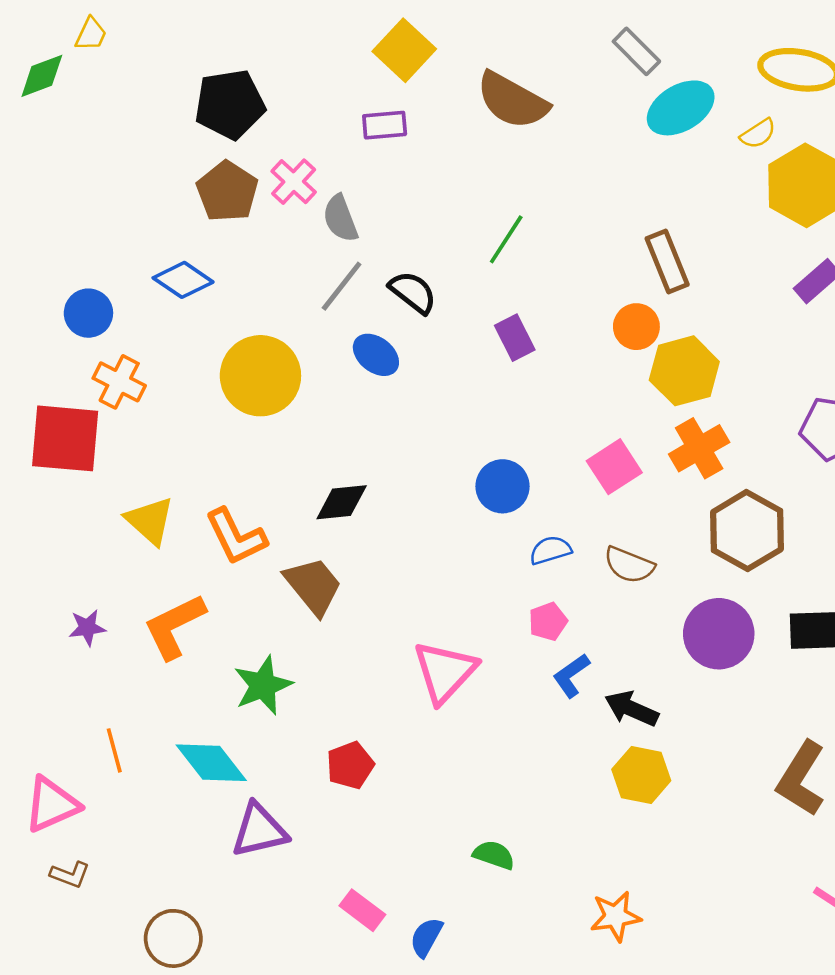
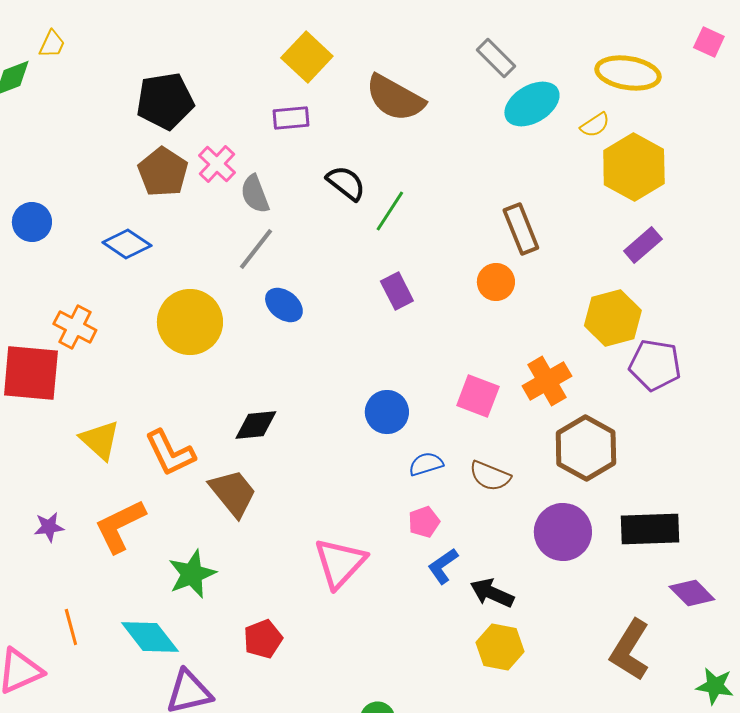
black semicircle: (413, 292) -> (346, 183), moved
blue circle: (88, 313) -> (32, 222), moved
yellow hexagon: (684, 371) -> (613, 318), moved
pink square: (614, 467) -> (478, 396), turned -36

